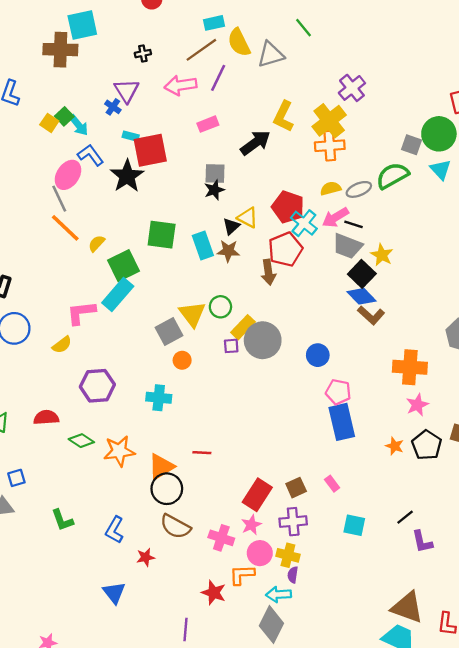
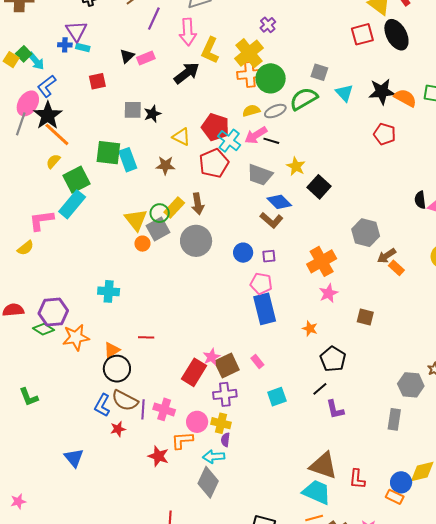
pink arrow: (181, 85) -> (188, 32), moved, turned -84
purple cross: (352, 88) -> (268, 25), size x0.7
blue cross: (113, 107) -> (65, 45), turned -32
green circle: (439, 134) -> (271, 78), moved
cyan rectangle: (131, 136) -> (83, 48), moved
red square: (150, 150) -> (97, 81), size x0.6
blue L-shape: (90, 155) -> (47, 86), turned -90
gray square: (215, 173) -> (133, 110), moved
black star: (127, 176) -> (48, 115), moved
gray line: (59, 199) -> (21, 124), turned 45
black triangle: (231, 226) -> (127, 56), moved
orange line: (65, 228) -> (57, 134), moved
cyan rectangle: (203, 245) -> (128, 160), moved
gray trapezoid: (347, 246) -> (260, 175), moved
brown arrow: (268, 272) -> (198, 204), moved
black square: (362, 274) -> (319, 187), moved
brown L-shape: (371, 315) -> (271, 220), moved
yellow rectangle: (243, 327) -> (174, 207), moved
gray square: (169, 331) -> (158, 229), moved
purple square: (231, 346) -> (269, 256), moved
orange circle: (182, 360) -> (142, 244), moved
orange cross: (410, 367) -> (322, 261), turned -32
purple hexagon: (97, 386) -> (53, 312), moved
black pentagon: (427, 445) -> (333, 359), moved
orange triangle: (161, 467) -> (112, 350), size x0.7
brown square: (296, 488) -> (227, 365), size x1.4
pink star: (251, 525) -> (212, 357), moved
cyan square: (354, 525) -> (277, 397), turned -30
blue L-shape: (115, 530) -> (102, 405), moved
red star: (146, 557) -> (118, 429), moved
purple line: (186, 630) -> (143, 409), moved

